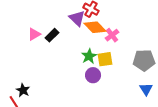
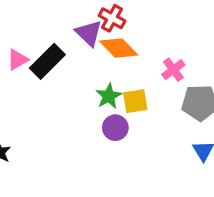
black rectangle: (52, 35) -> (47, 61), size x1.5
pink cross: (112, 35) -> (173, 70), moved

